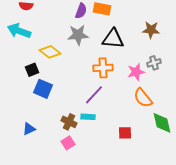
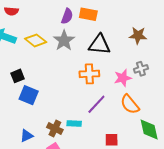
gray star: (78, 35) -> (64, 40), turned -30
yellow diamond: (50, 52) -> (36, 40), moved
purple line: (94, 95) -> (96, 104), moved
blue triangle: (29, 129) -> (27, 136), moved

